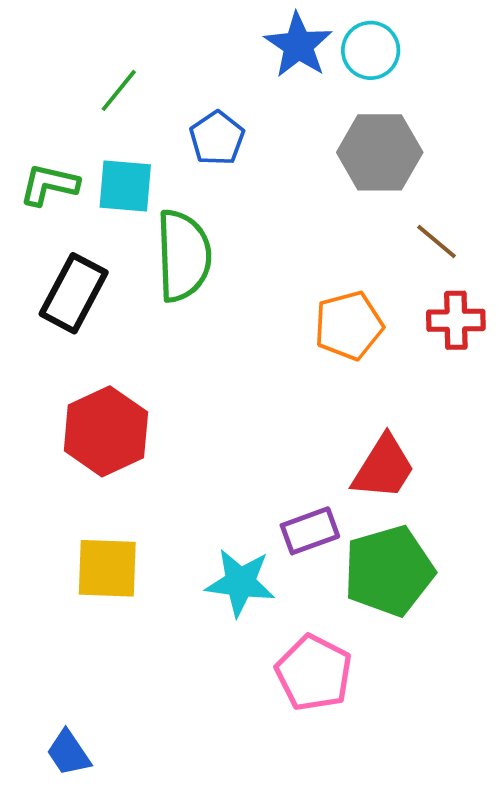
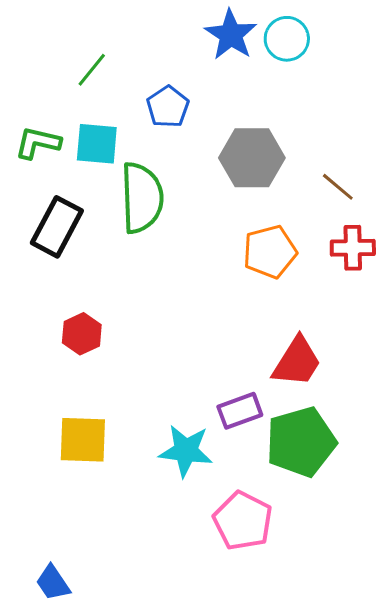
gray hexagon: (380, 152) -> (252, 158), moved
red hexagon: (106, 431) -> (82, 334), size x0.6

